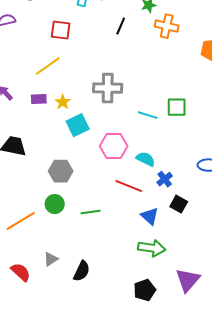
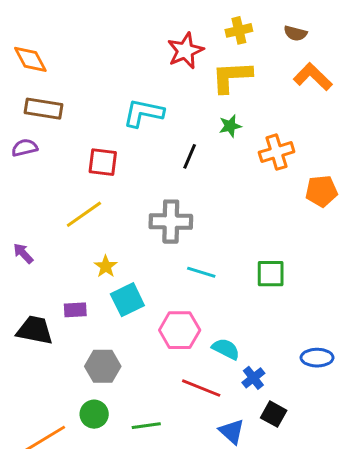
orange cross: (167, 26) -> (277, 152), moved, turned -30
gray cross: (108, 88) -> (171, 222), moved
purple rectangle: (39, 99) -> (75, 310), moved
cyan line: (148, 115) -> (201, 272), moved

